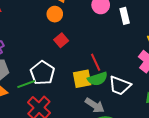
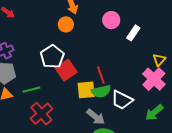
white rectangle: (125, 16) -> (133, 33), turned 42
red square: (61, 40) -> (66, 70), moved, size x1.5
white pentagon: (42, 73) -> (52, 57), moved

